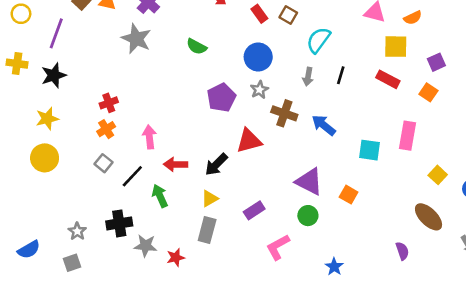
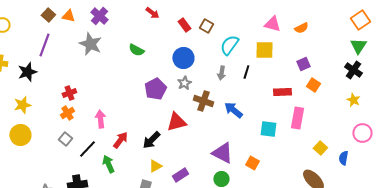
purple line: (56, 33) -> (44, 45), moved
yellow square: (396, 47) -> (264, 50), moved
purple square: (436, 62) -> (303, 64), moved
red rectangle: (388, 79) -> (282, 92), moved, turned -30
red arrow: (176, 164) -> (120, 140), turned 126
yellow triangle: (210, 199) -> (155, 166), moved

